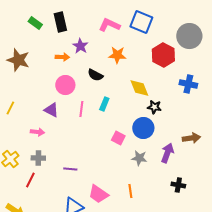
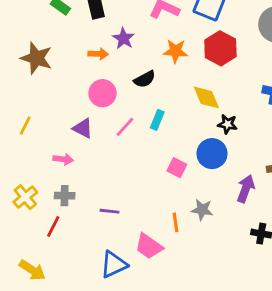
red hexagon: (163, 55) -> (220, 48), moved
black semicircle: (95, 75) -> (145, 79), turned -56
pink line: (81, 109) -> (125, 127), turned 35
gray star: (139, 158) -> (202, 210), moved
orange line: (130, 191) -> (175, 222), moved

